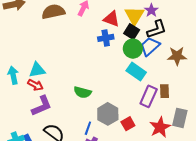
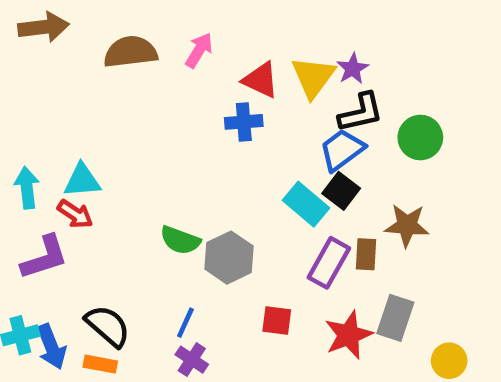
black square: (132, 32) -> (341, 191), moved
green circle: (133, 49) -> (420, 138), moved
brown star: (177, 56) -> (407, 225), moved
purple L-shape: (42, 106) -> (44, 257), moved
gray hexagon: (108, 114) -> (229, 258), moved
red square: (128, 124) -> (277, 320), turned 32

